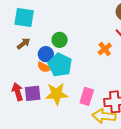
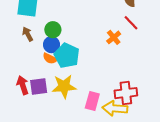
green circle: (60, 40) -> (53, 30), moved
brown arrow: (24, 44) -> (28, 34), turned -80
pink rectangle: (87, 96) -> (92, 101), moved

